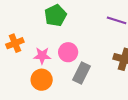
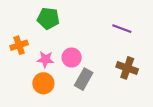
green pentagon: (55, 15) -> (48, 18), moved, turned 30

